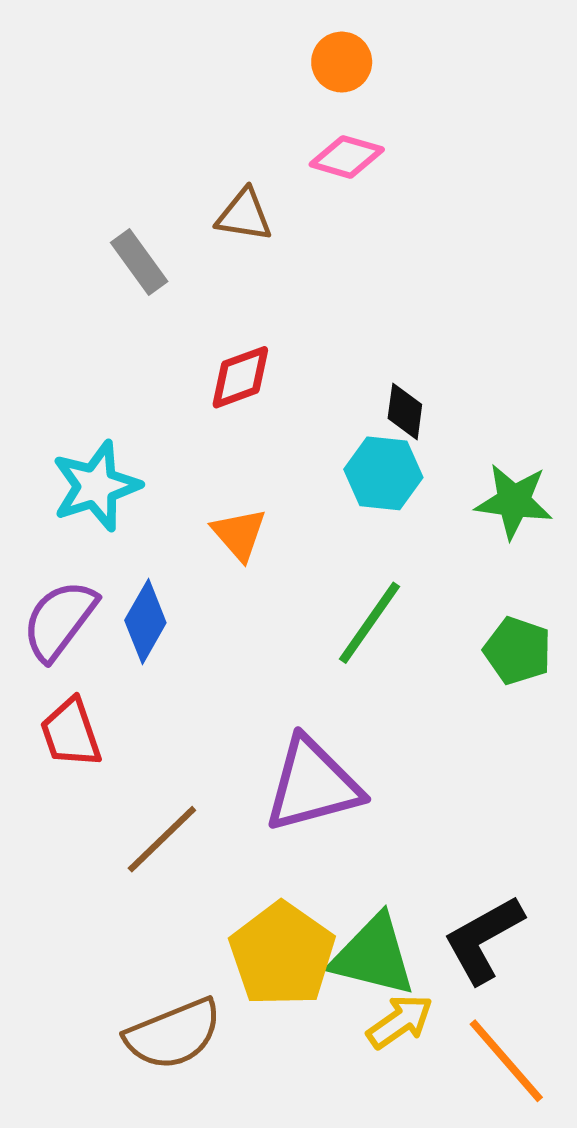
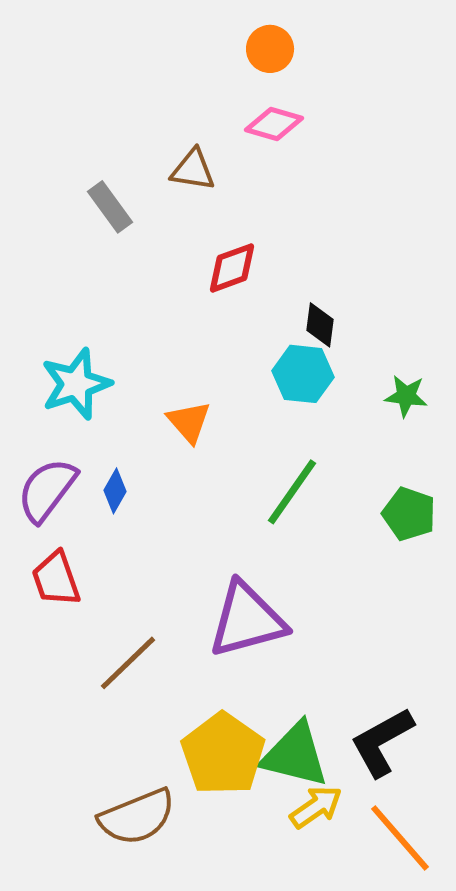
red diamond: (240, 377) -> (232, 268), moved
green star: (514, 501) -> (406, 396), size x0.7
blue diamond: (145, 622) -> (115, 491), size x0.7

